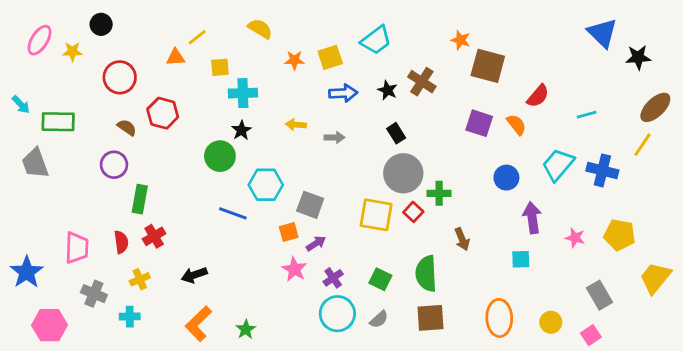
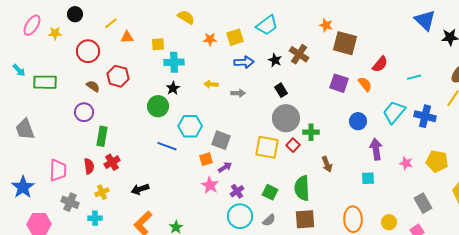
yellow line: (197, 37) -> (111, 23), moved
gray trapezoid: (35, 163) -> (25, 129), moved

